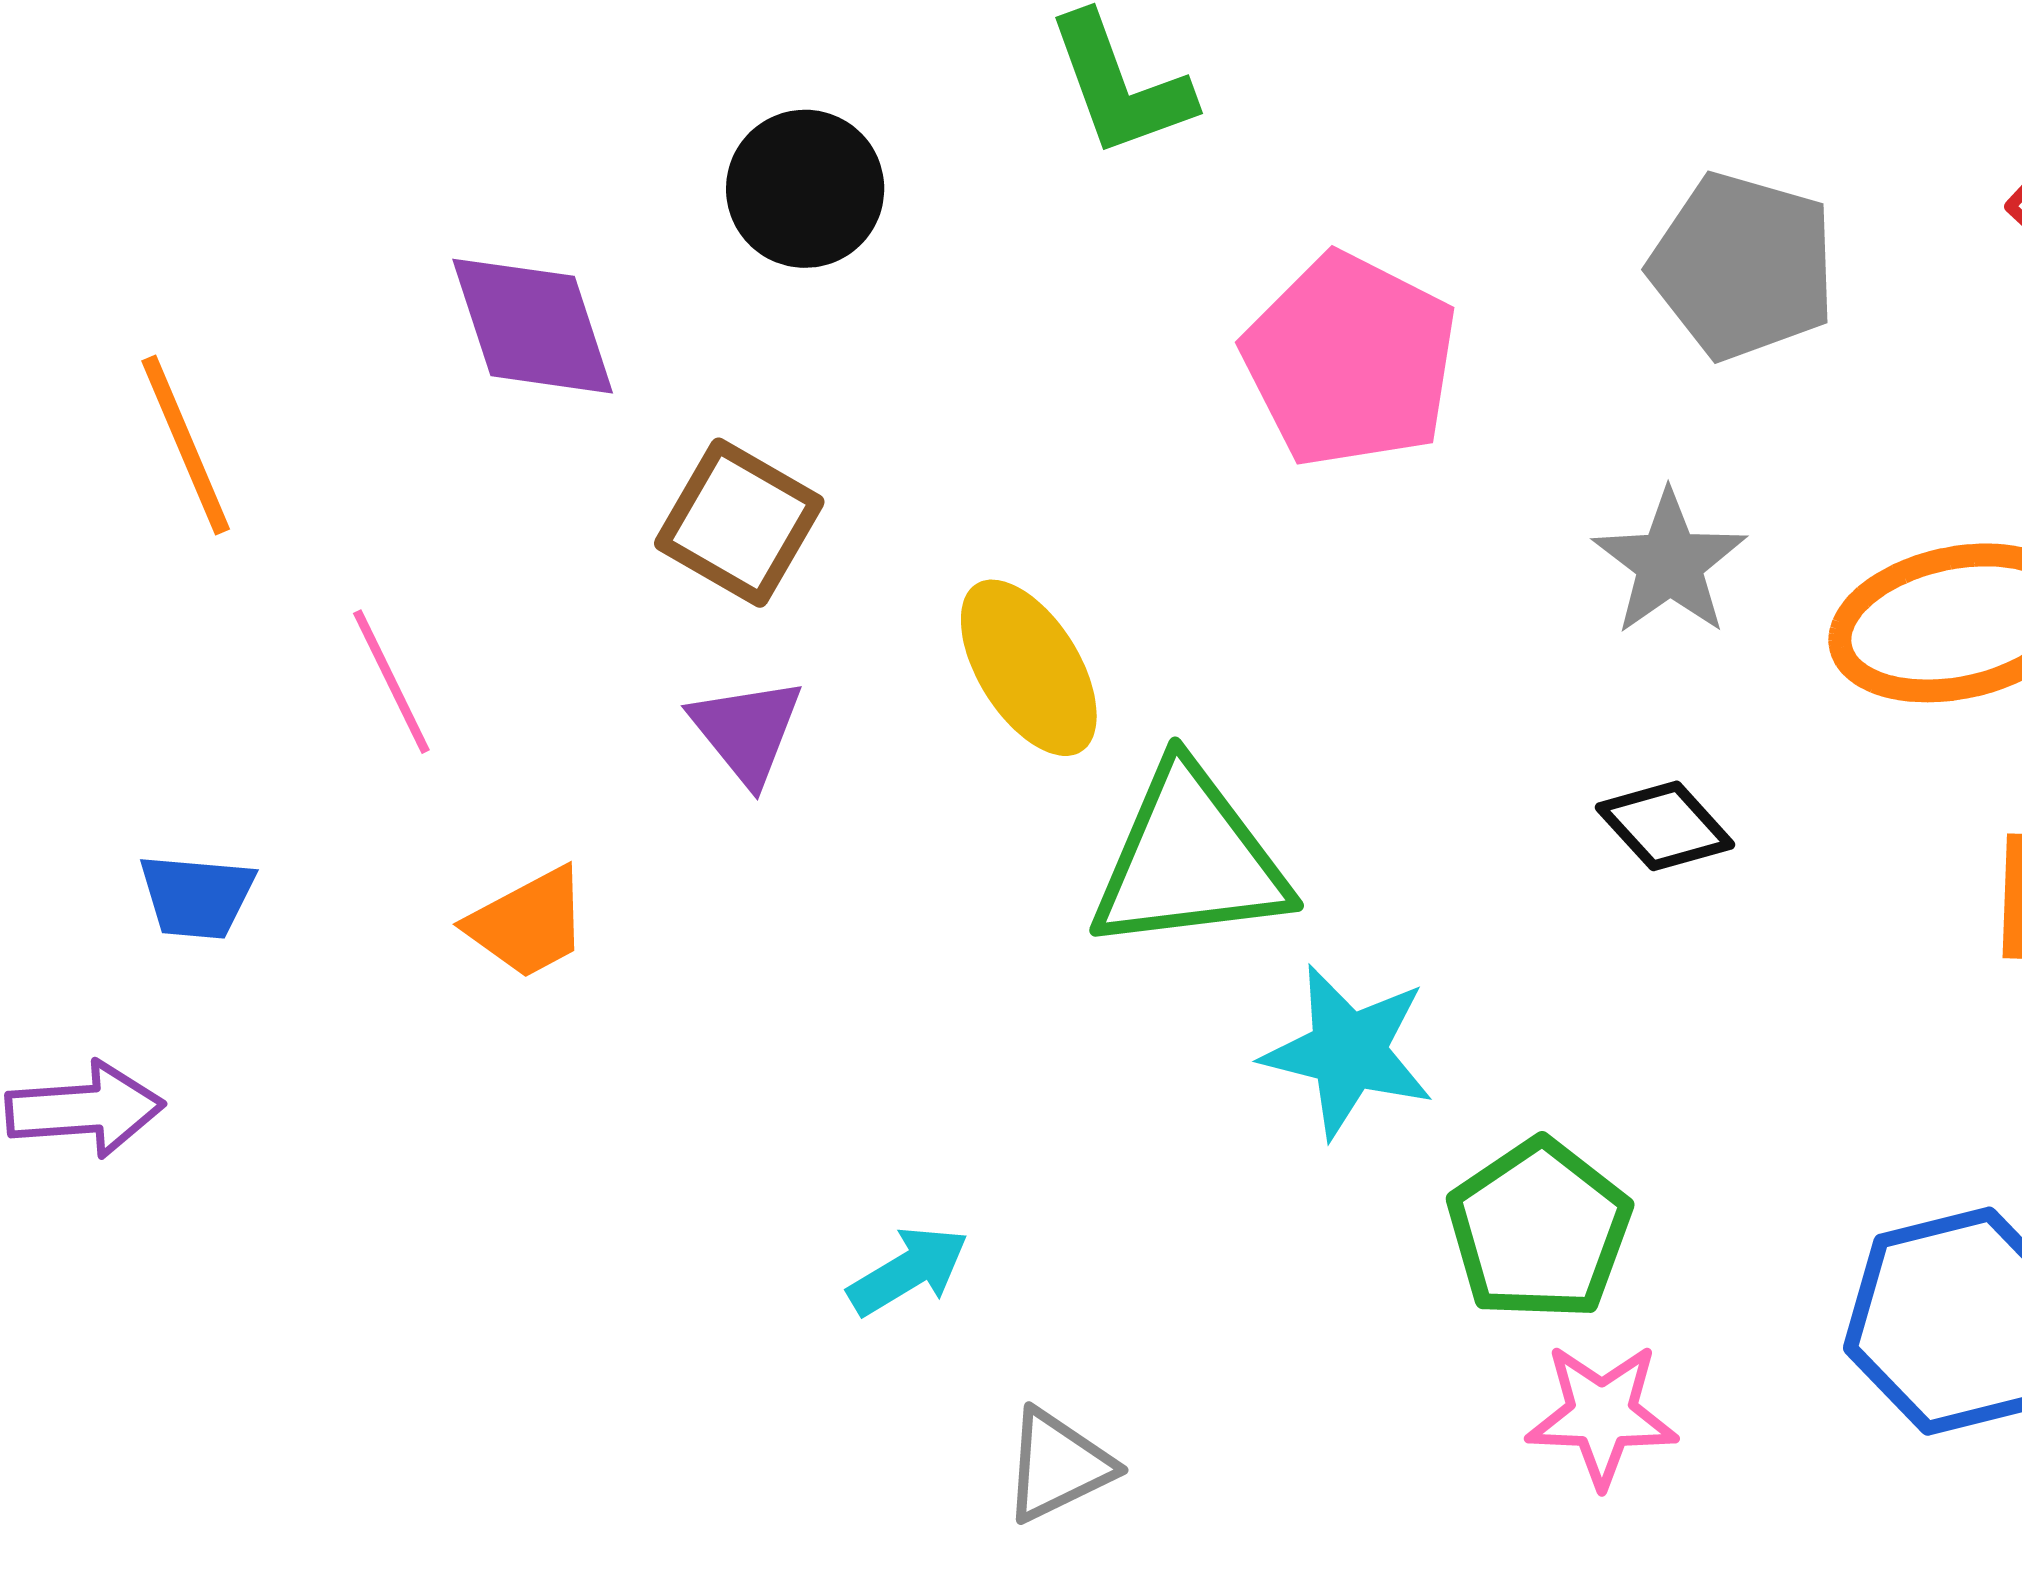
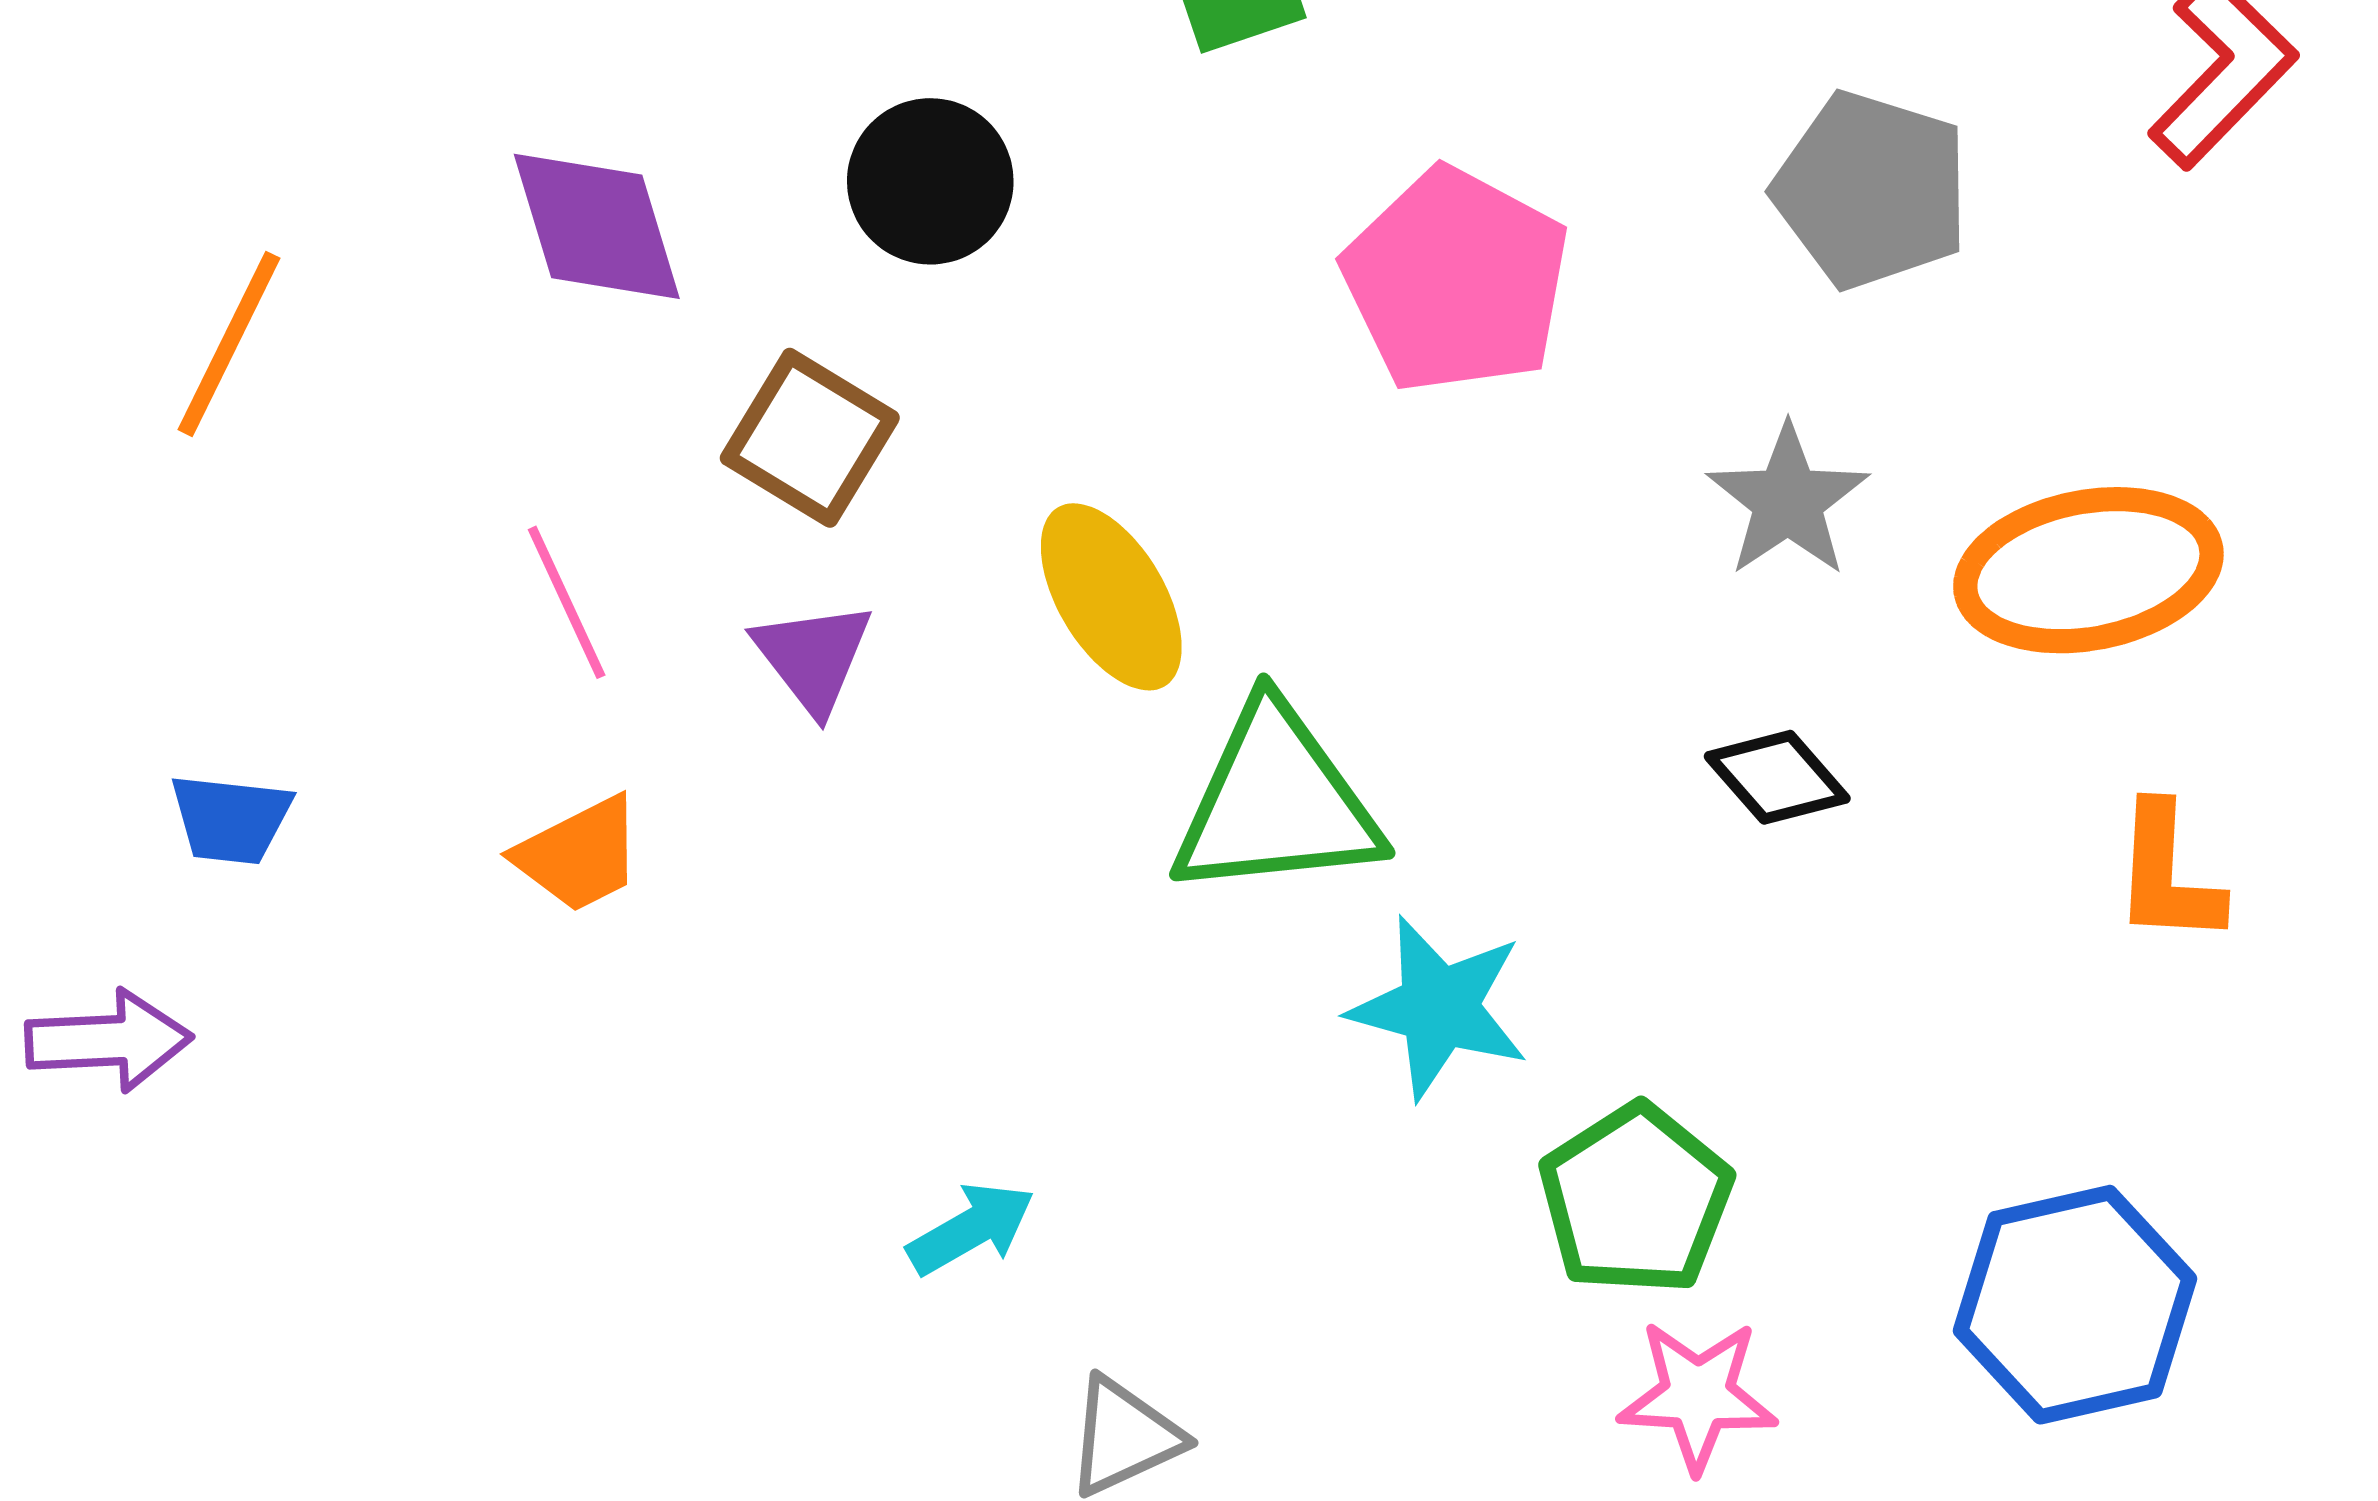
black circle: (805, 189) -> (930, 181), moved
orange line: (186, 445) -> (229, 344), turned 48
pink line: (391, 682) -> (567, 602), moved

